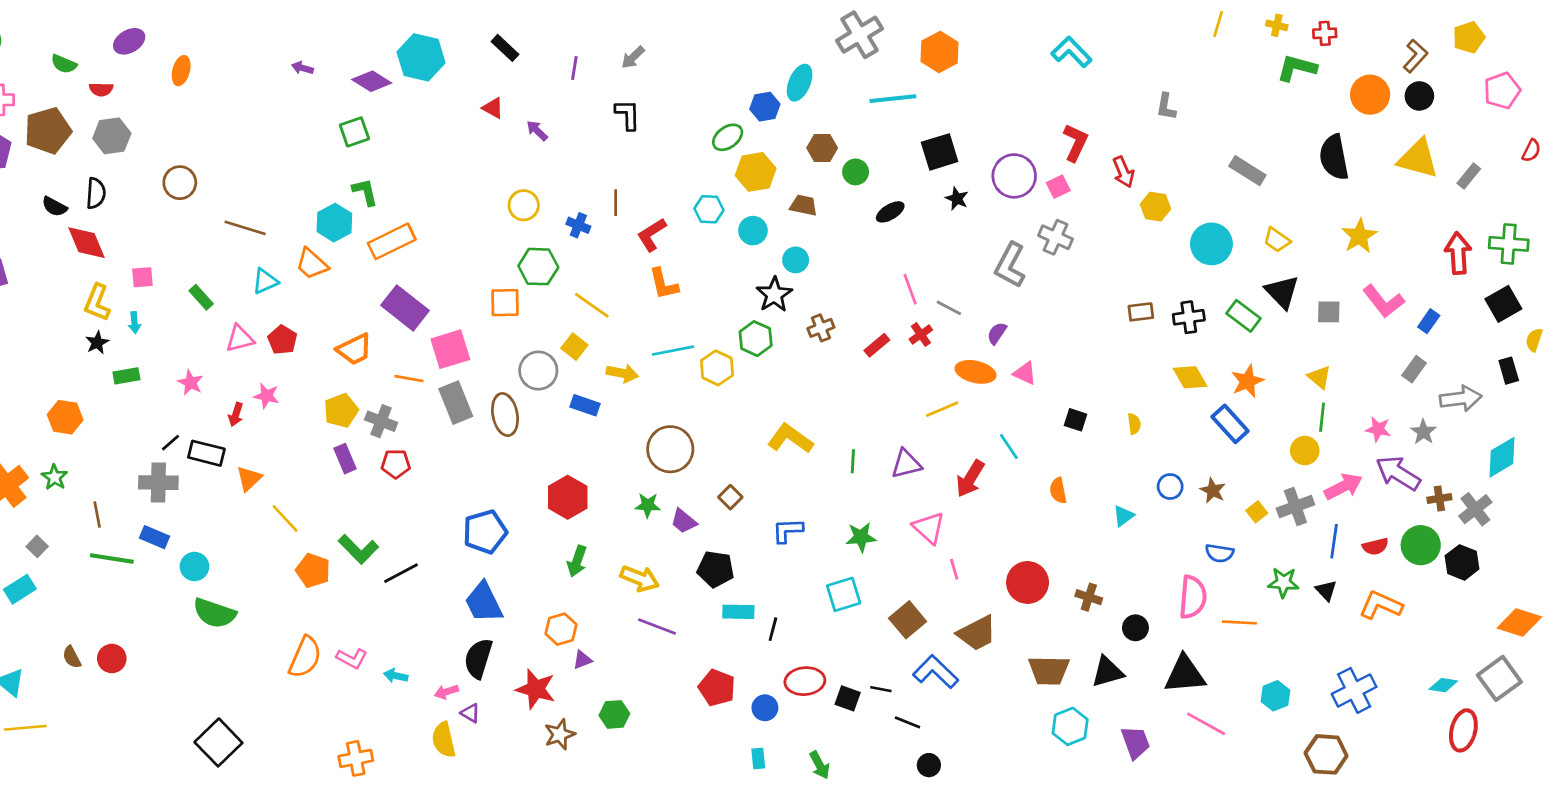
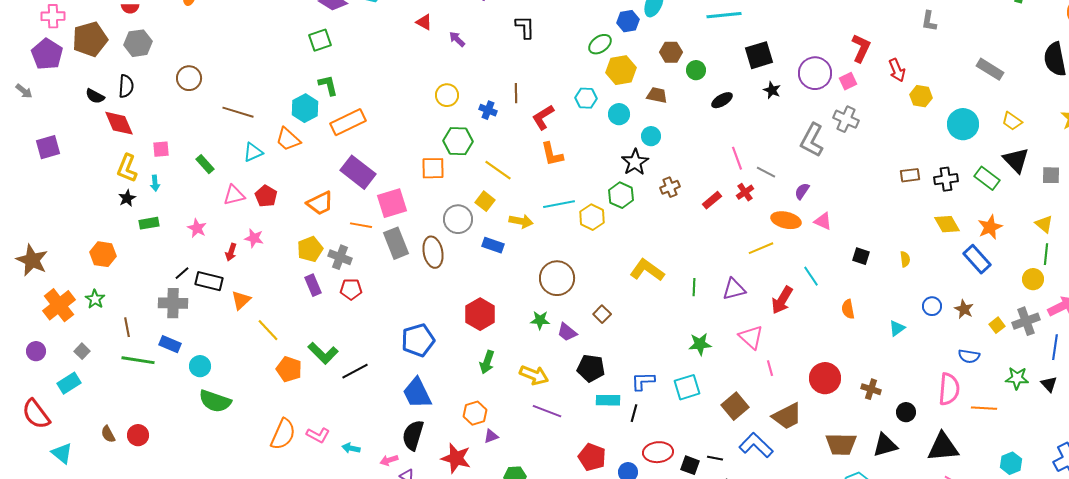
blue L-shape: (788, 530) -> (643, 381), moved

